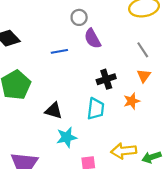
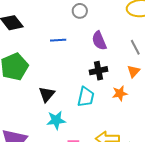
purple semicircle: (93, 39) -> (99, 41), moved
black triangle: (54, 111) -> (47, 94), turned 48

